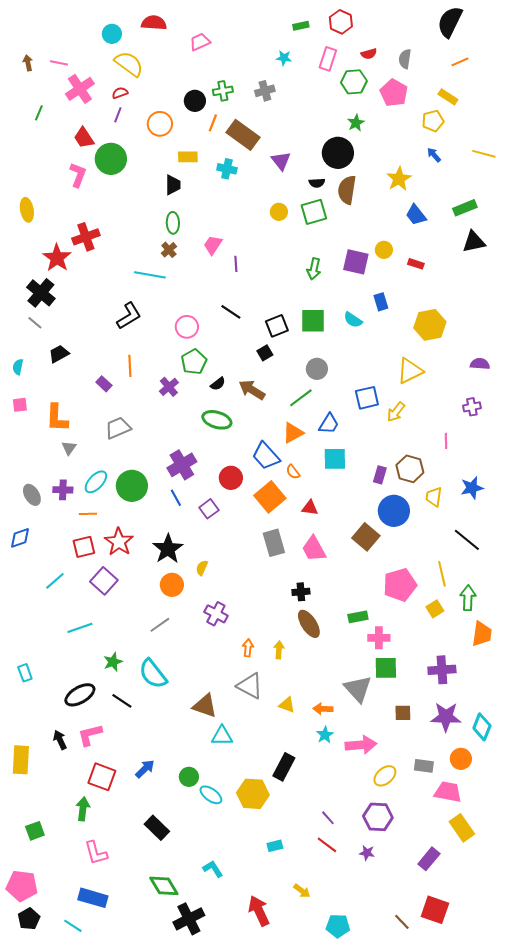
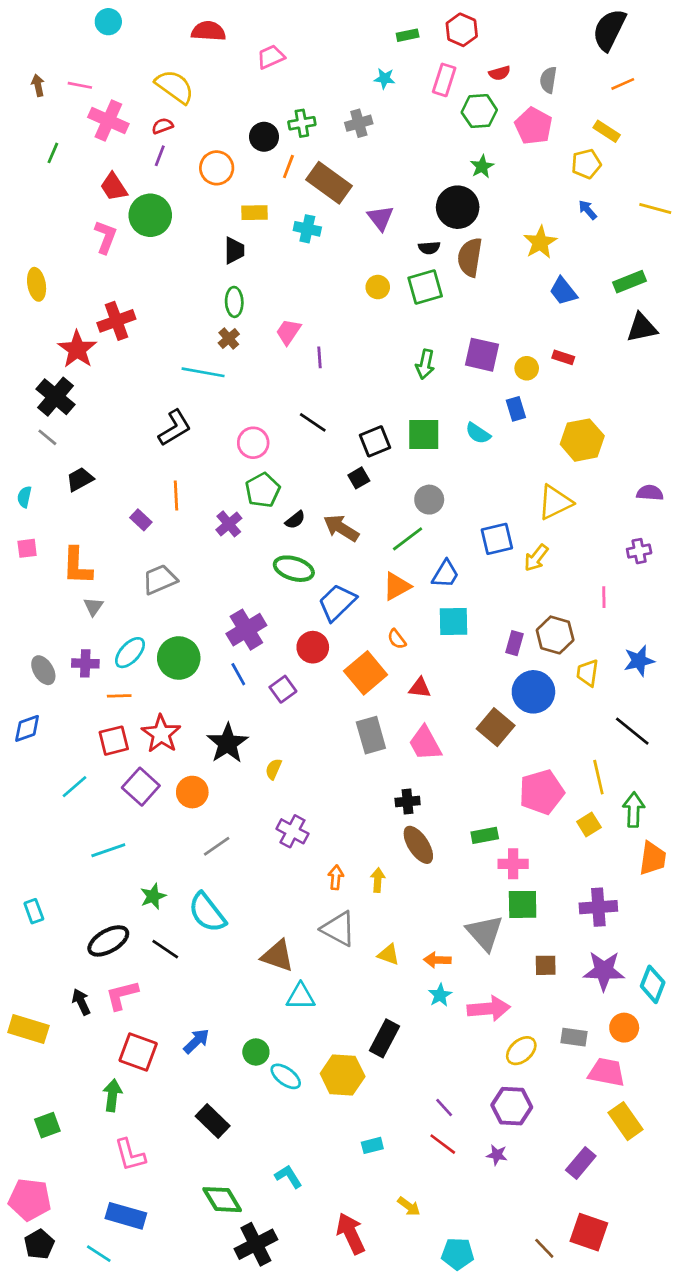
cyan circle: (112, 34) -> (108, 22), moved
pink cross: (80, 89) -> (108, 121), turned -32
yellow circle: (384, 250) -> (527, 368), moved
blue trapezoid: (266, 456) -> (337, 602), moved, turned 88
orange circle: (172, 585) -> (192, 792), moved
yellow rectangle: (21, 760) -> (28, 1029), turned -76

